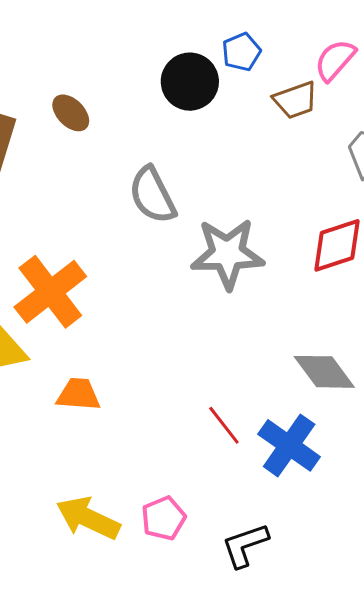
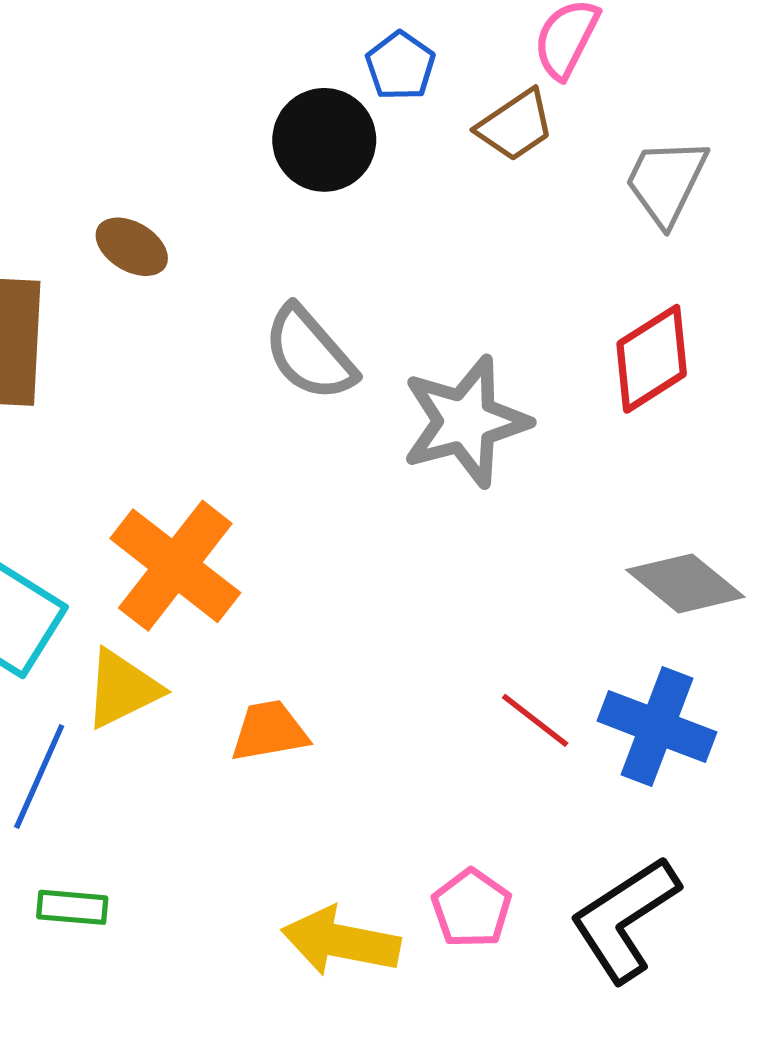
black L-shape: (245, 545) -> (625, 919), size x1.4

